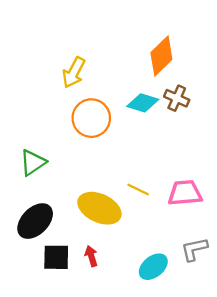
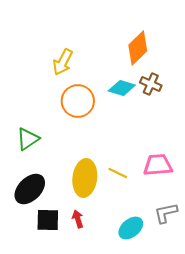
yellow line: (138, 189) -> (118, 173), moved
yellow ellipse: (99, 208) -> (85, 178), turned 72

